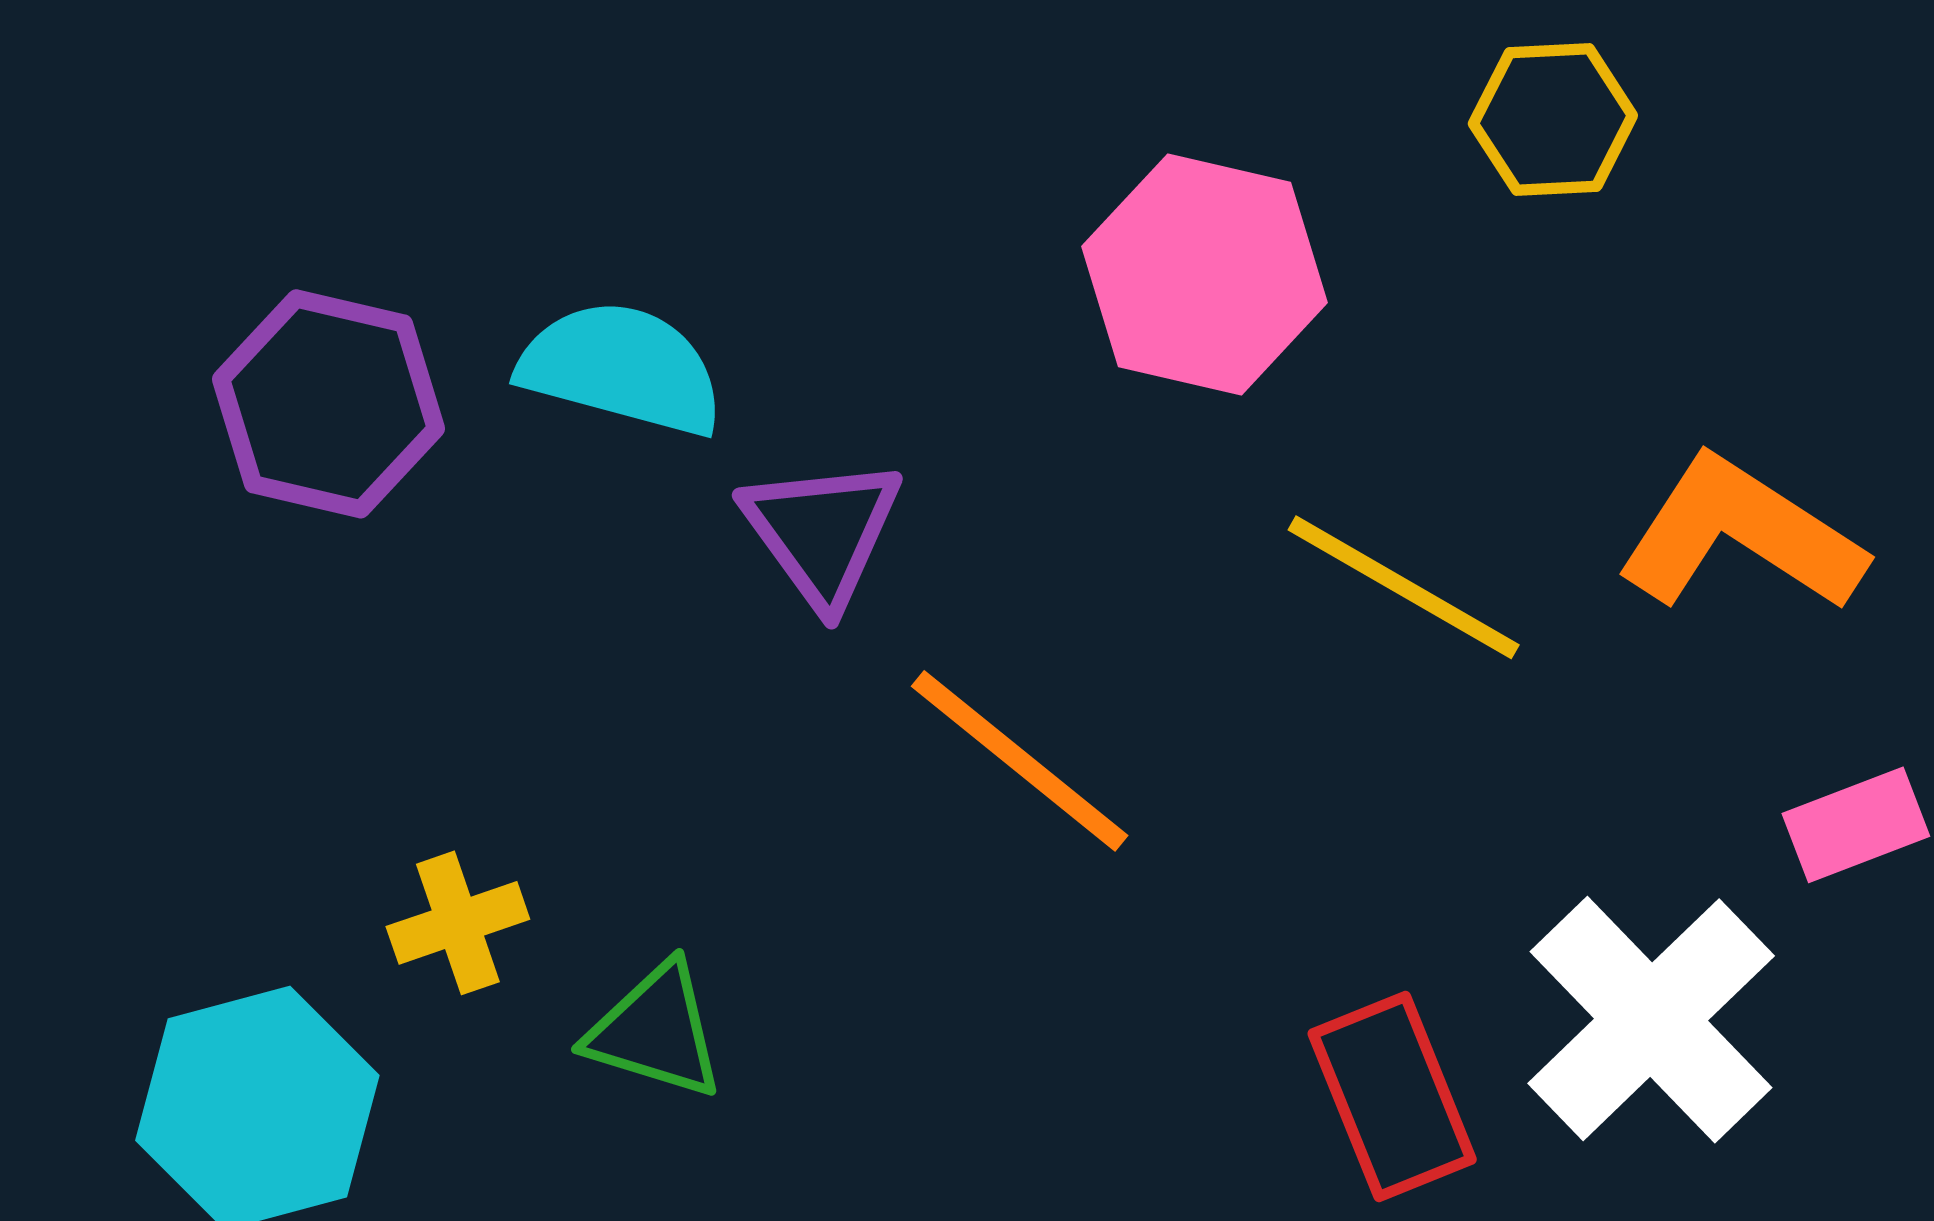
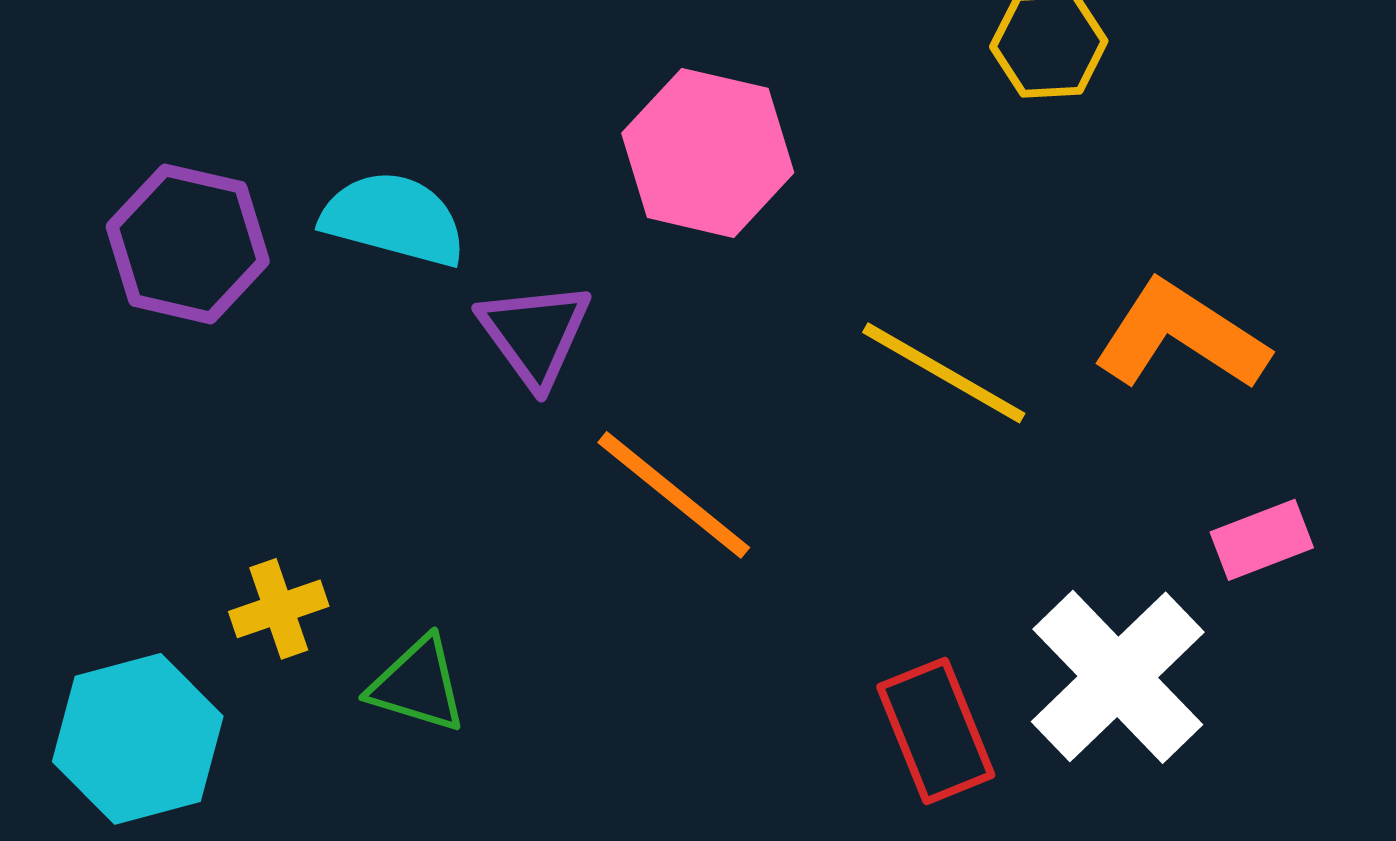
pink hexagon: (1205, 274) -> (708, 153), moved

